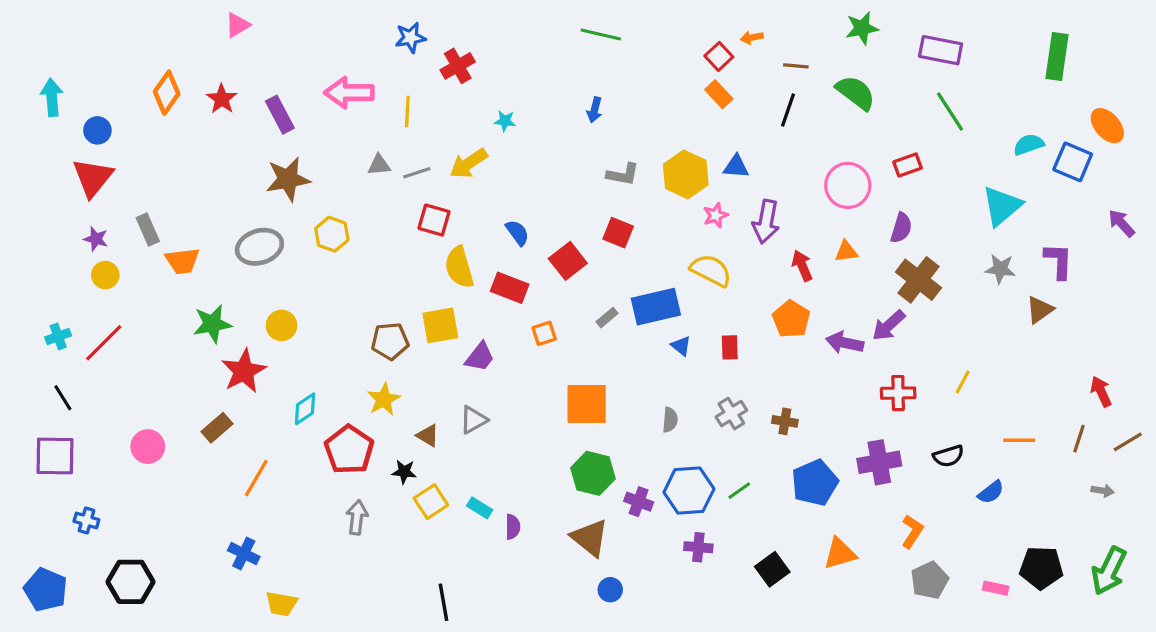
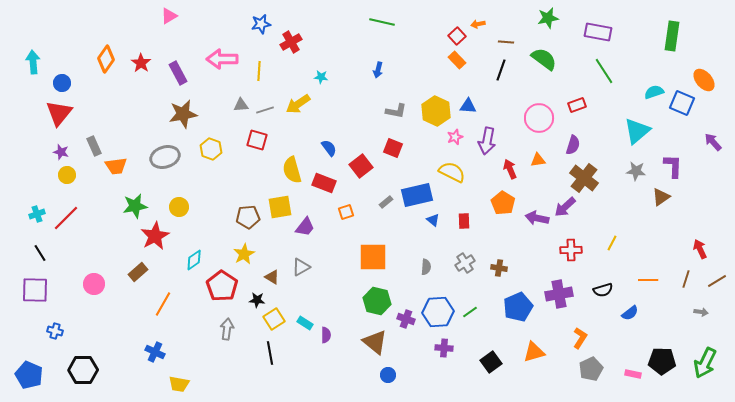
pink triangle: (237, 25) -> (169, 16), moved
red square: (434, 220) -> (257, 140), moved
black line: (444, 602) -> (270, 353), moved

